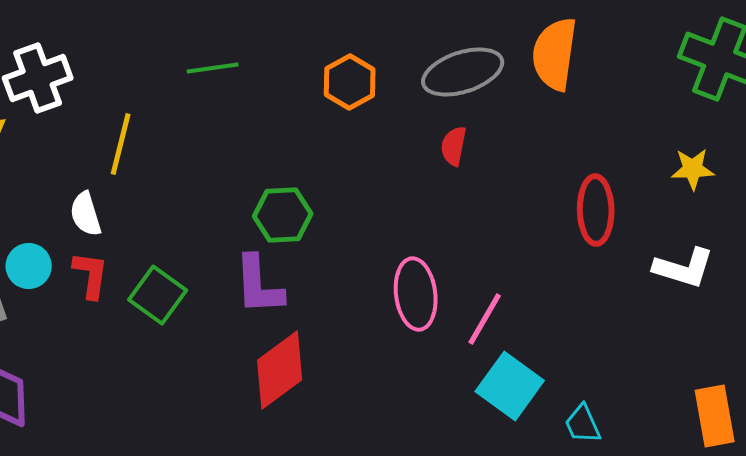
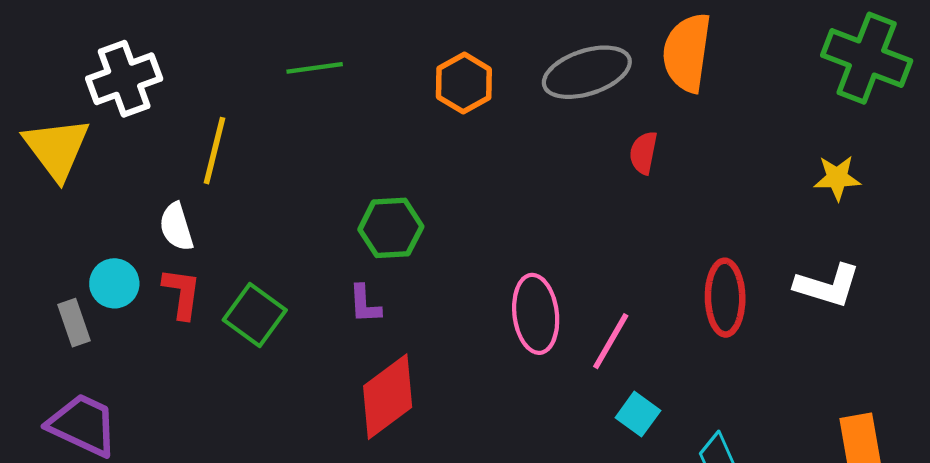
red semicircle: (454, 146) -> (643, 153), moved
red ellipse: (596, 210) -> (725, 298), moved
purple L-shape: (259, 285) -> (365, 304), size x0.6
cyan square: (510, 386) -> (638, 414), size x0.6

